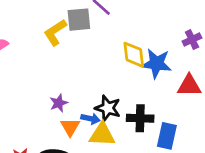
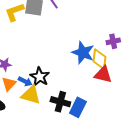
yellow diamond: (134, 55) -> (99, 59), moved
black cross: (140, 118) -> (60, 102), moved

